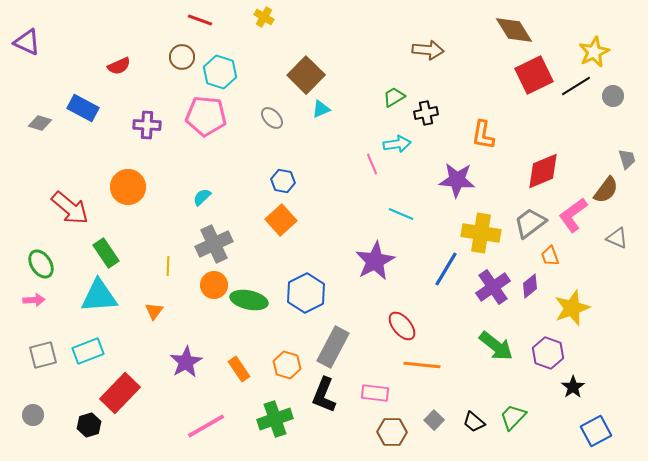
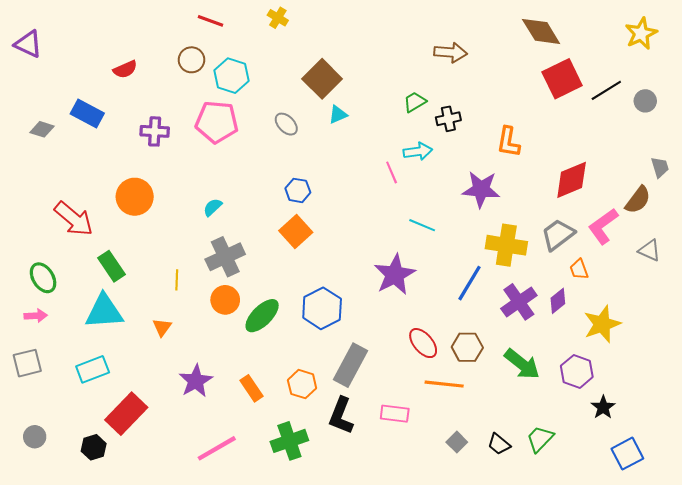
yellow star: (594, 52) -> (641, 34), moved
green ellipse: (249, 300) -> (262, 316), turned -57
gray square: (43, 355) -> (27, 363), moved
brown hexagon: (392, 432) -> (467, 347), moved

